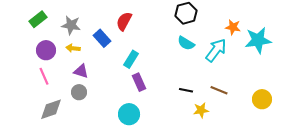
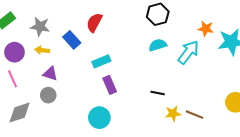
cyan semicircle: (186, 43) -> (158, 45), turned 132
cyan rectangle: (131, 59) -> (101, 61), turned 36
brown line: (219, 90) -> (194, 115), moved

